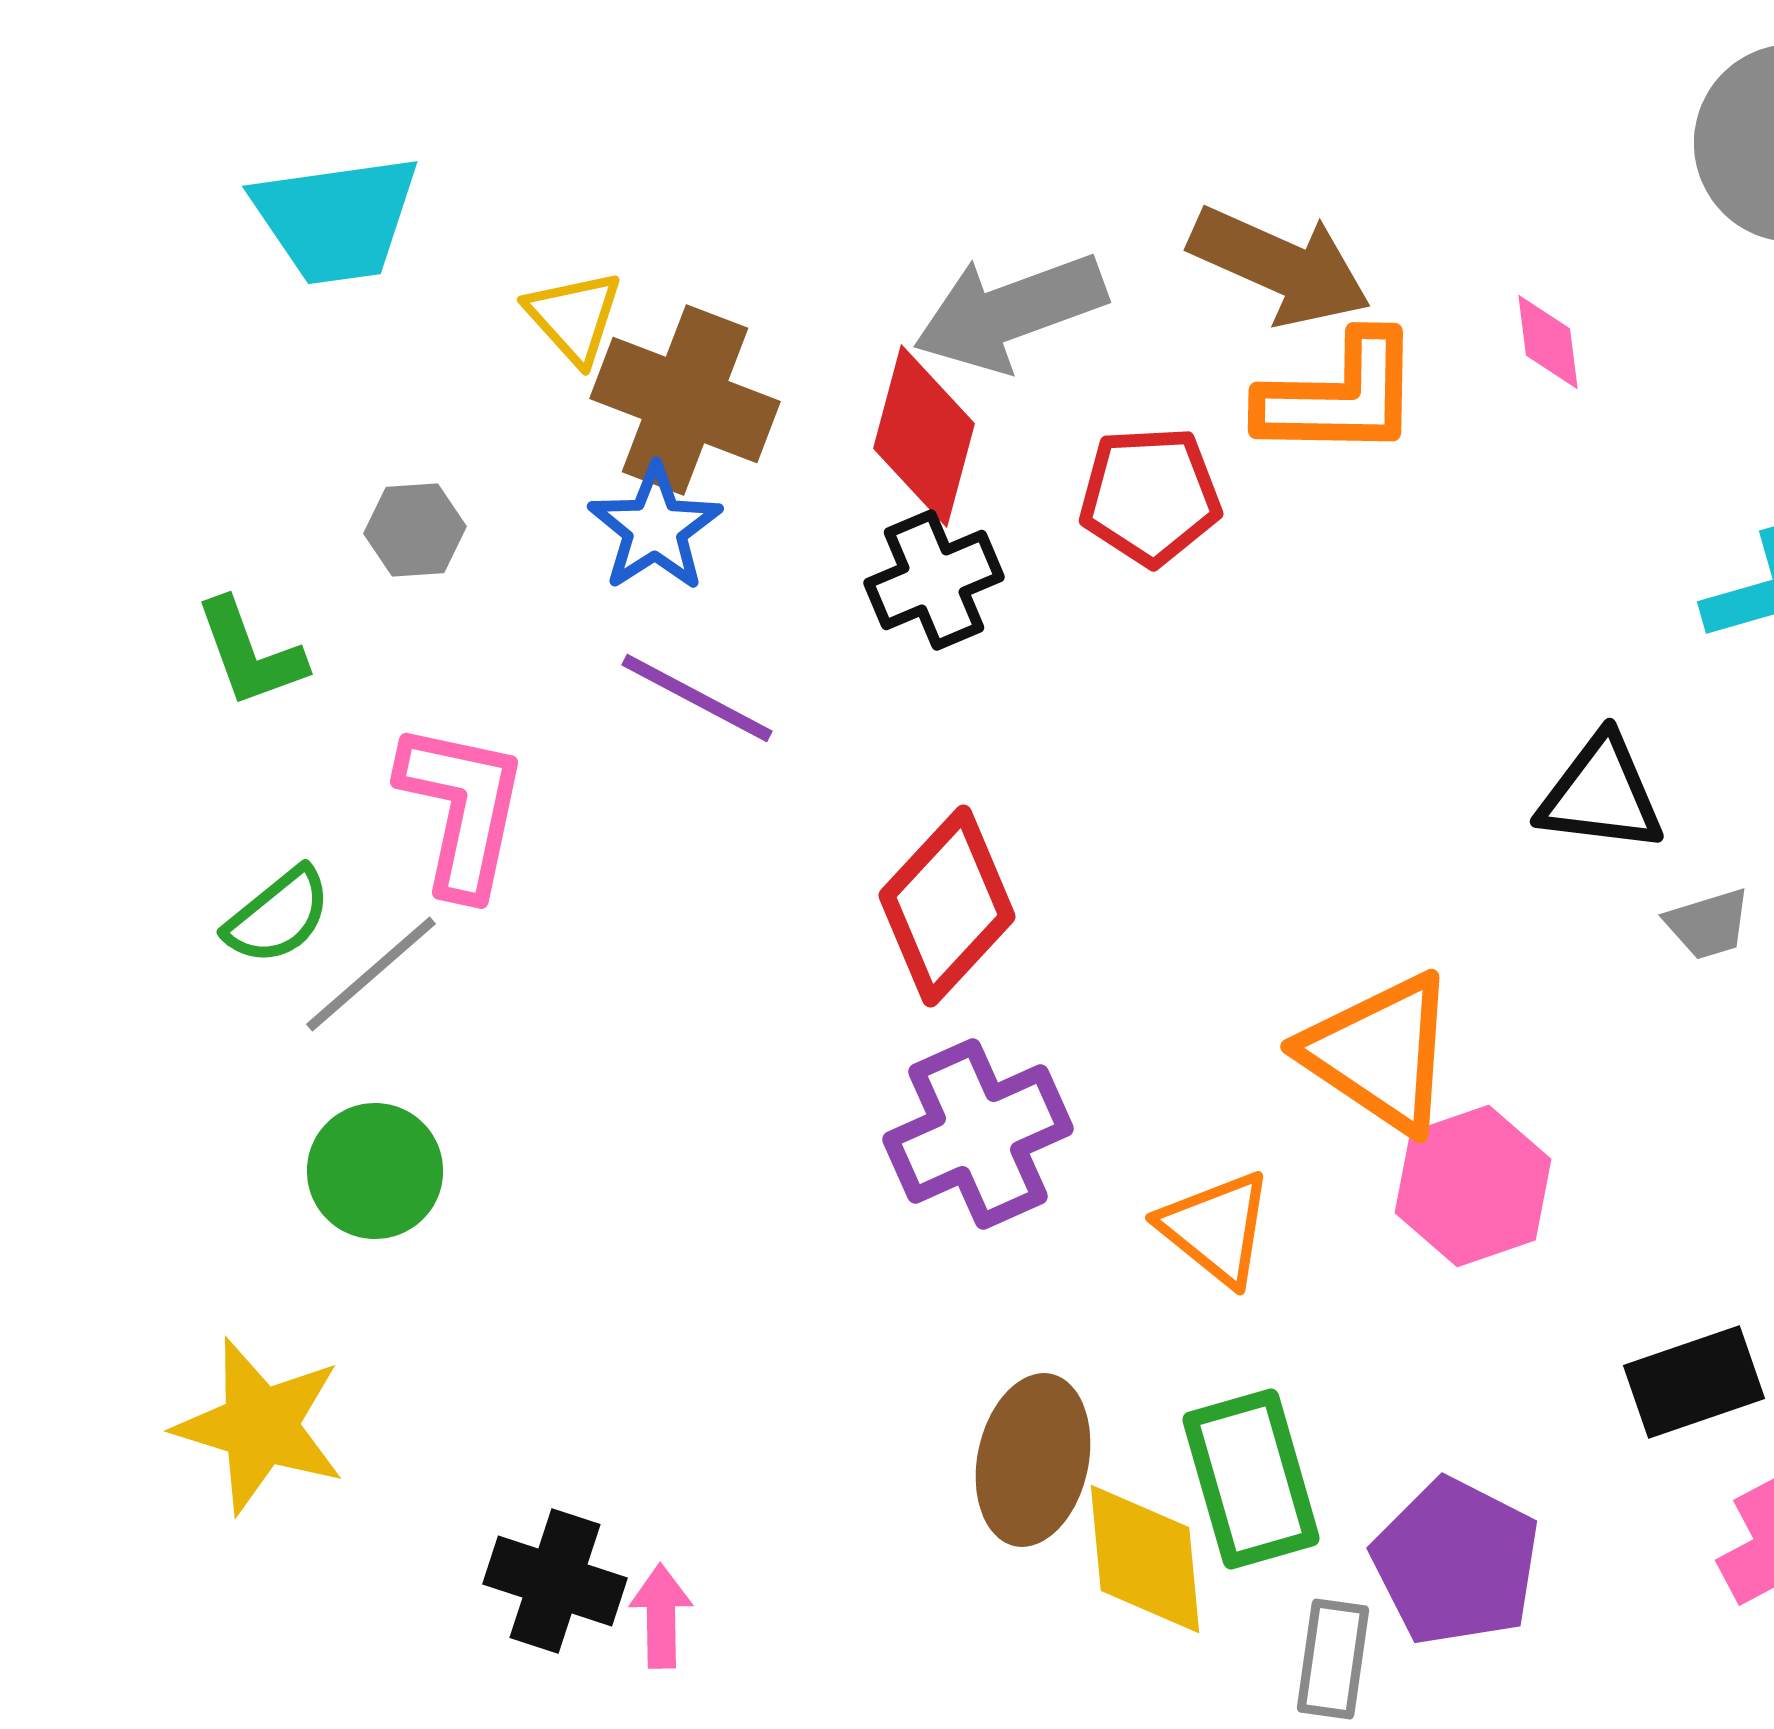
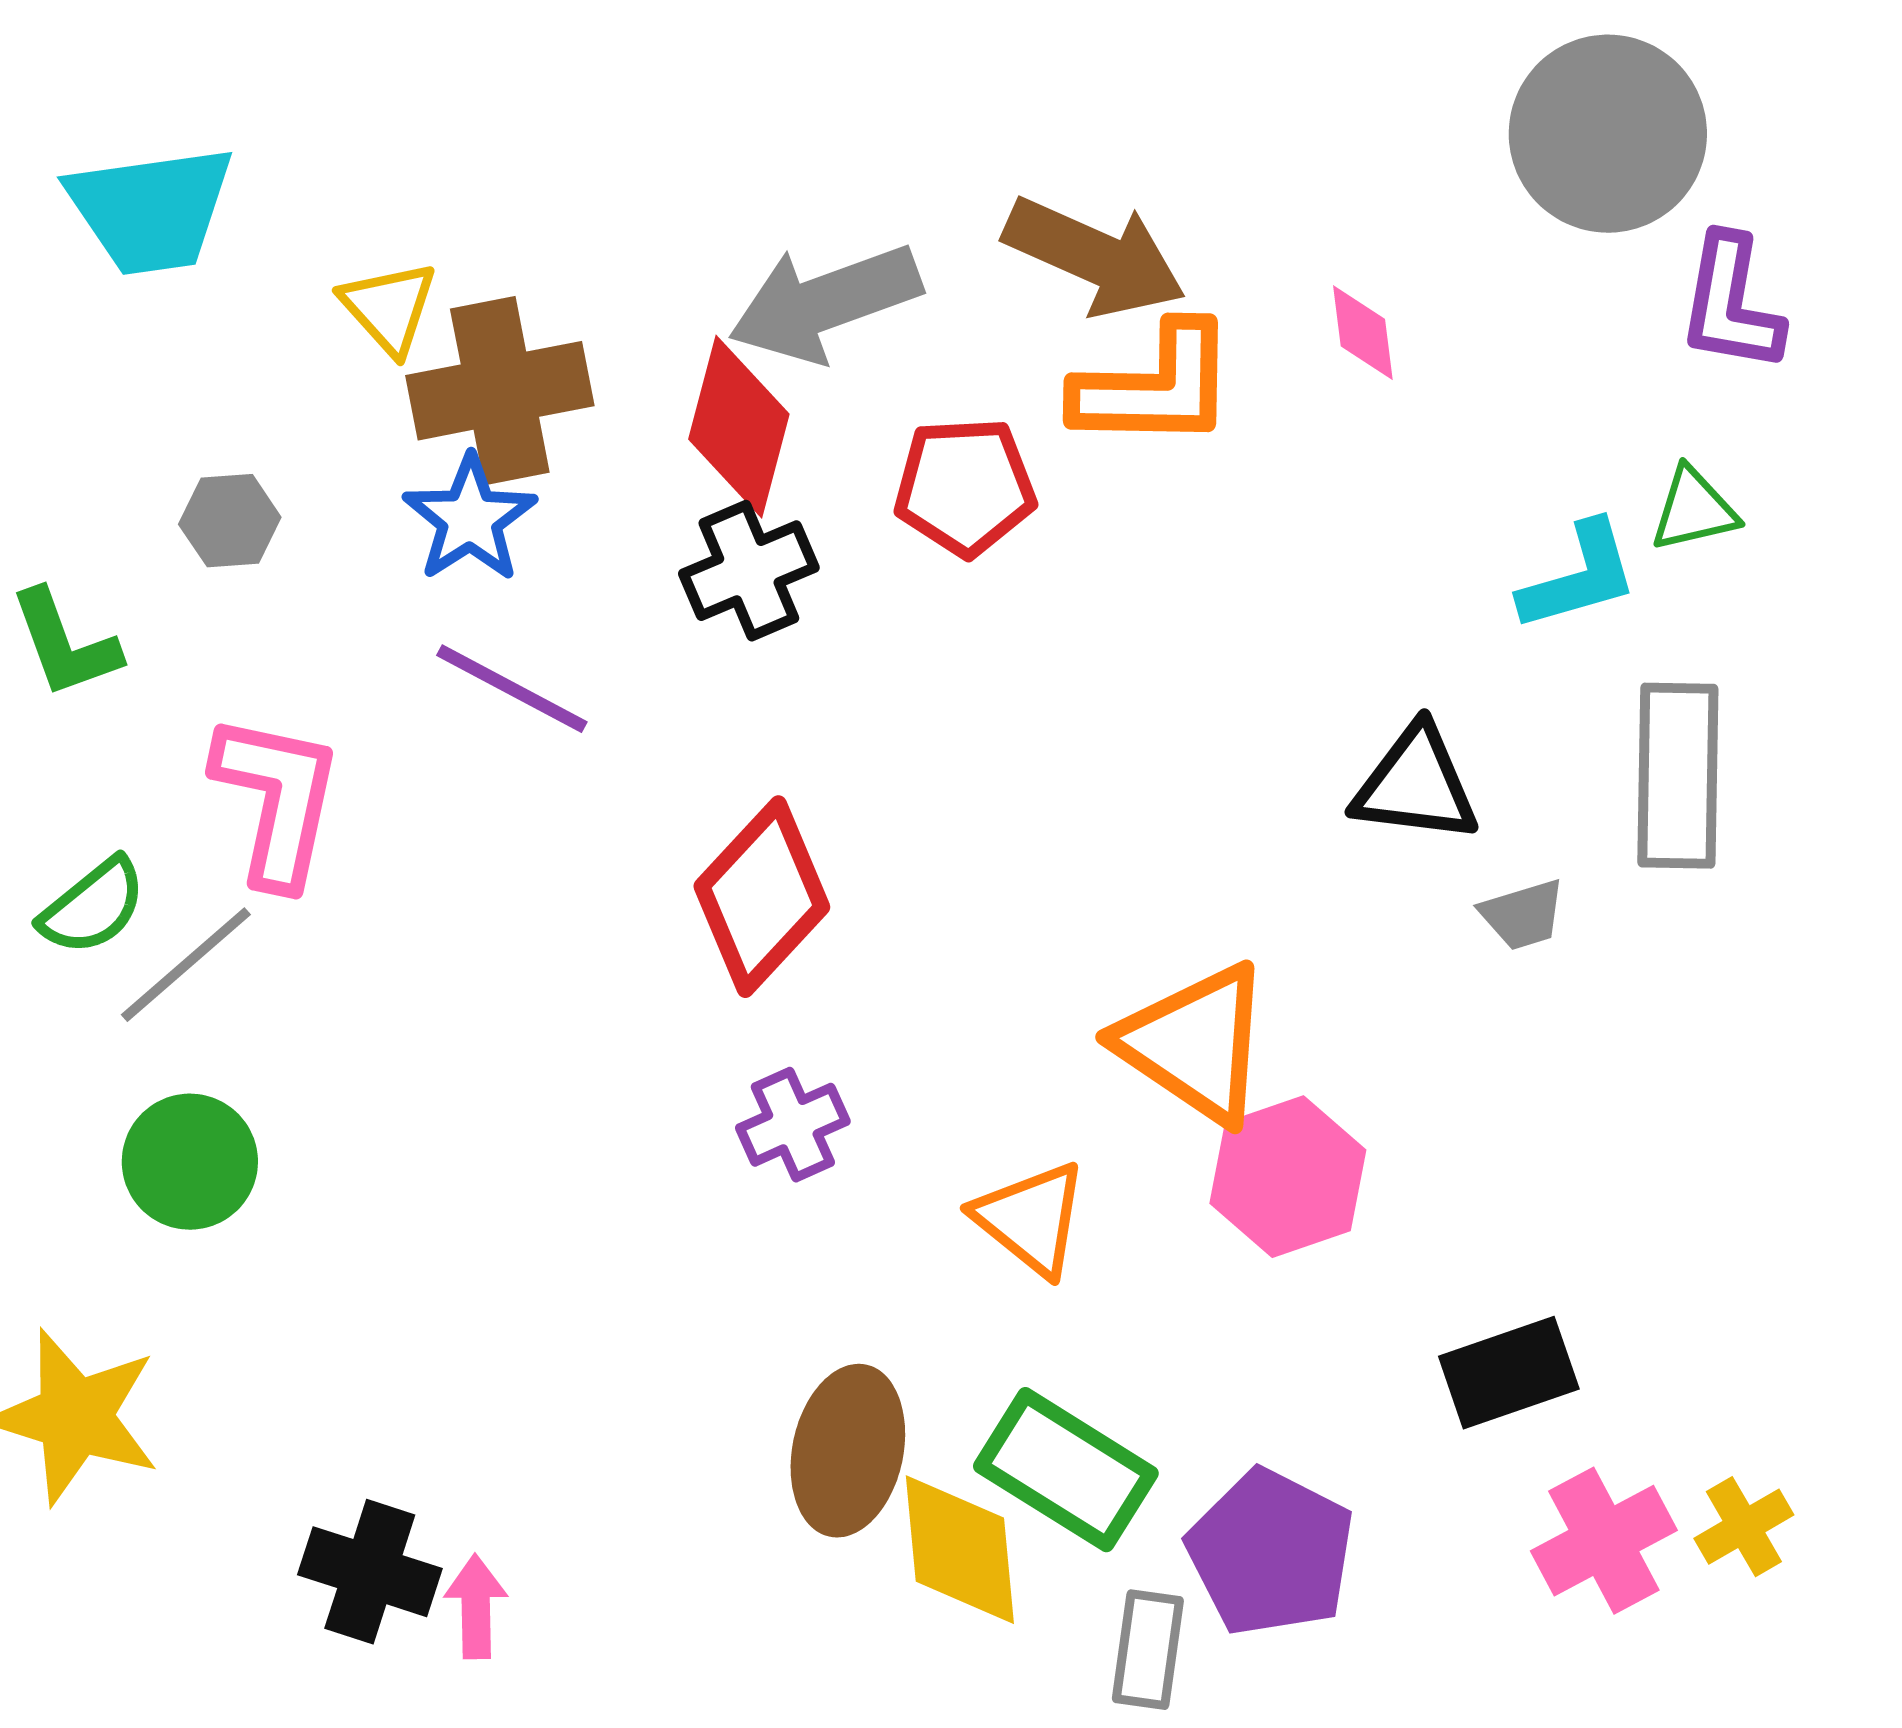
brown cross: (685, 400) -> (500, 391), turned -32
purple cross: (978, 1134) -> (793, 1125), size x0.6
green rectangle: (1251, 1479) -> (1066, 1470), turned -42

